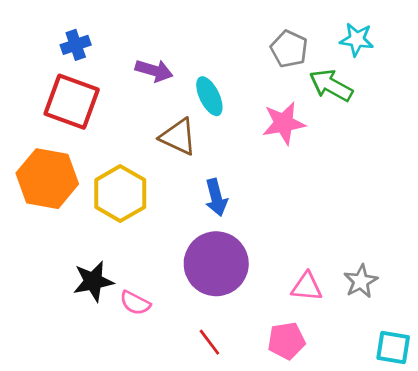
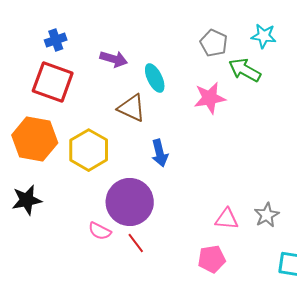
purple circle: (216, 264) -> (130, 202), moved
black star: (93, 281) -> (27, 200), moved
red line: (209, 342) -> (136, 243), moved

